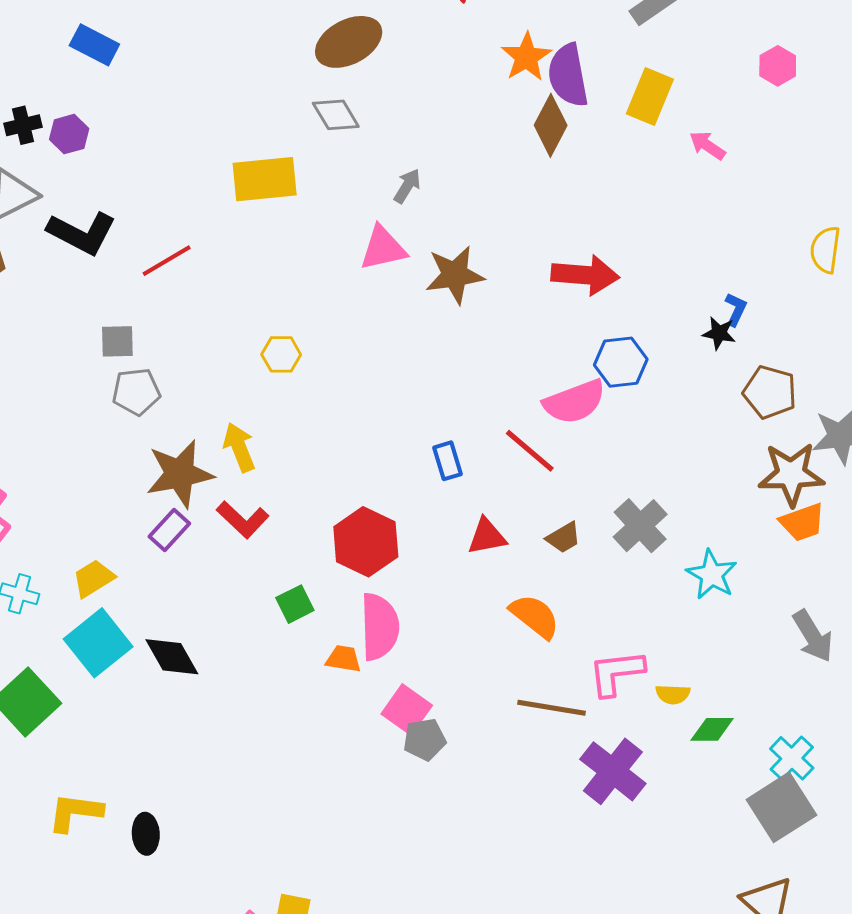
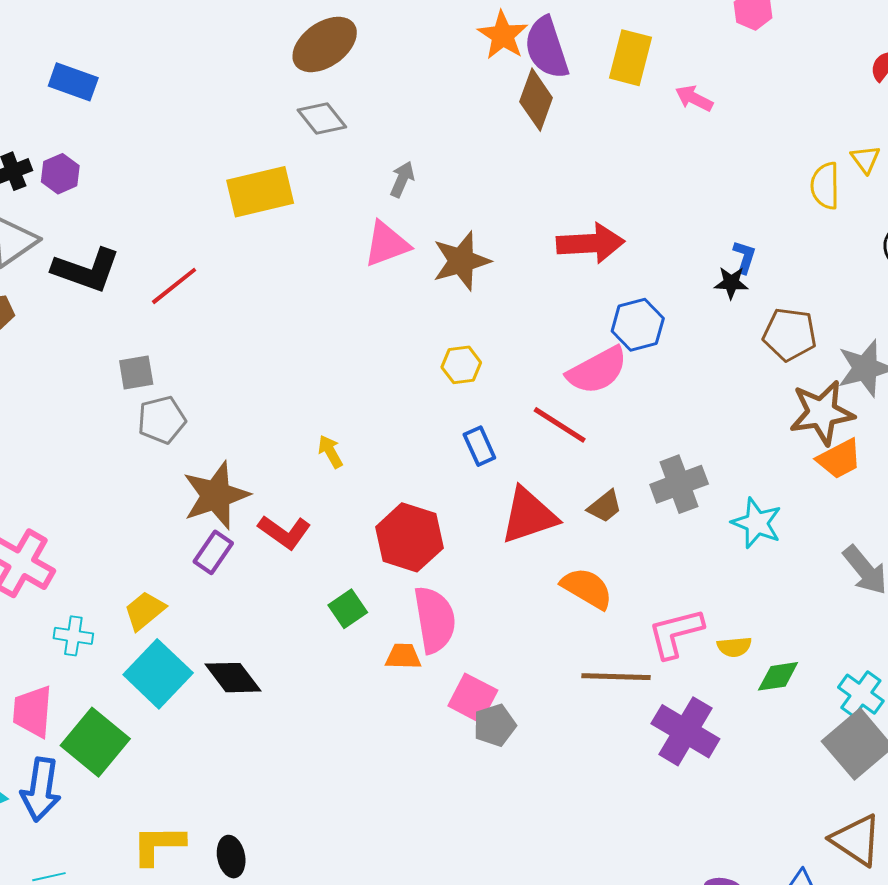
yellow hexagon: (281, 354) -> (461, 365), moved
yellow arrow: (239, 447) -> (330, 452), moved, size x0.7
gray cross: (640, 526) -> (679, 484), turned 30
red triangle: (487, 536) -> (529, 516), size x1.5

